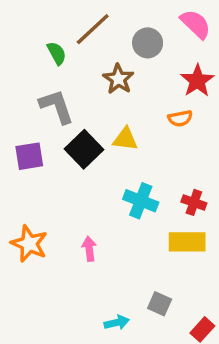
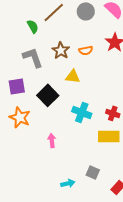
gray circle: (148, 43) -> (86, 11), moved
brown star: (118, 79) -> (61, 50), moved
orange semicircle: (180, 118) -> (86, 50), moved
black square: (84, 149) -> (48, 95), moved
orange star: (29, 244) -> (20, 117), moved

